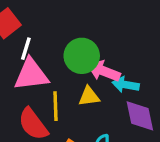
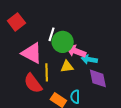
white line: (26, 49) -> (51, 34), moved
pink triangle: (31, 75) -> (32, 53), turned 35

